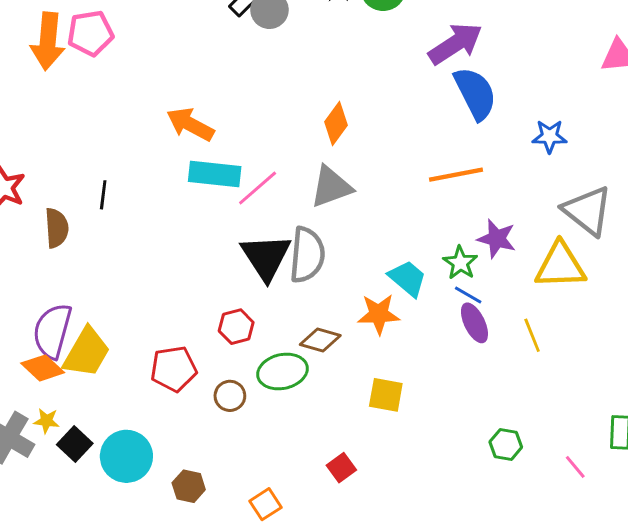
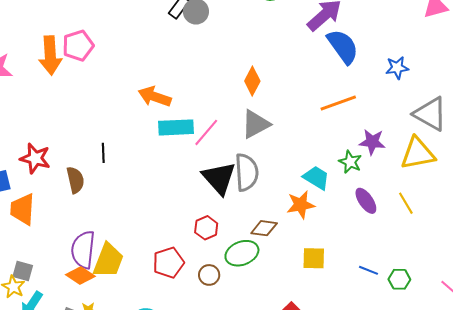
blue line: (468, 295) -> (369, 270), moved

